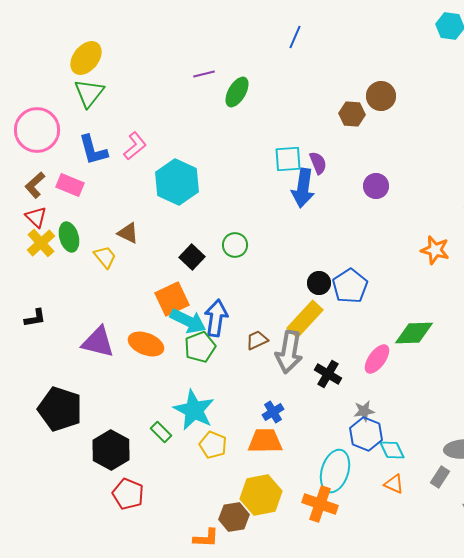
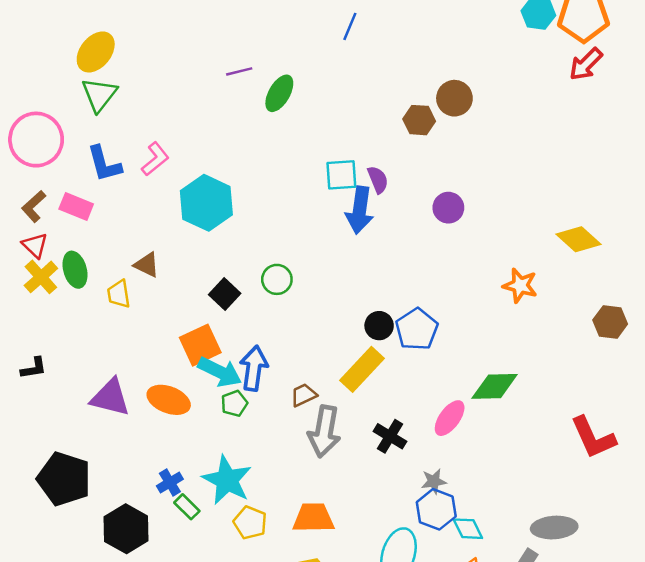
yellow trapezoid: (105, 257) -> (119, 294), turned -150
green pentagon: (200, 347) -> (234, 403), size x0.7
gray arrow: (289, 352) -> (324, 431), moved
blue cross: (273, 412) -> (170, 483), moved

